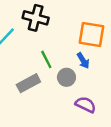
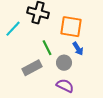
orange square: (91, 34) -> (71, 27), moved
purple semicircle: (86, 105) -> (65, 86), moved

